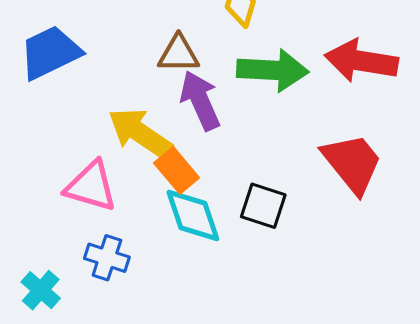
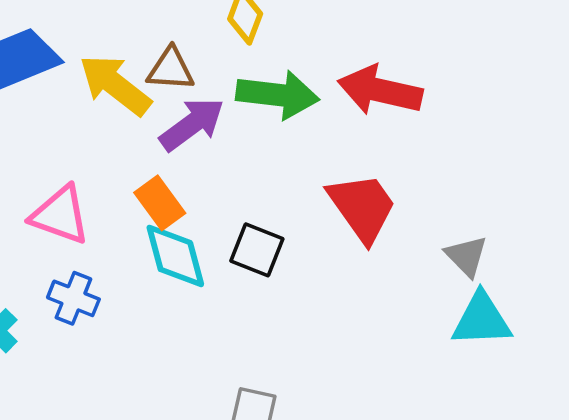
purple arrow: (200, 100) -> (192, 124), turned 74
yellow arrow: (140, 133) -> (115, 85), moved

